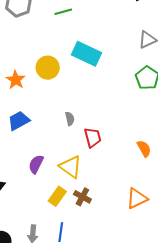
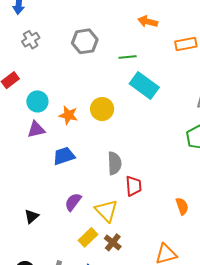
cyan rectangle: (86, 54) -> (144, 86), moved
orange star: (16, 80) -> (68, 115), turned -30
gray semicircle: (70, 119) -> (114, 163), size x1.6

